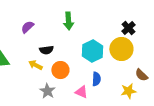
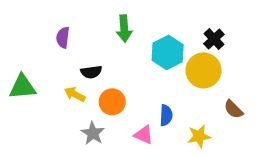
purple semicircle: (27, 27) -> (63, 38), turned -40
cyan hexagon: (92, 51) -> (168, 52), moved
yellow star: (128, 91) -> (199, 136), moved

